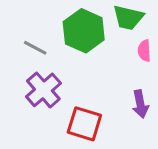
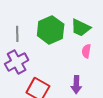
gray line: (35, 48) -> (17, 34), turned 49

